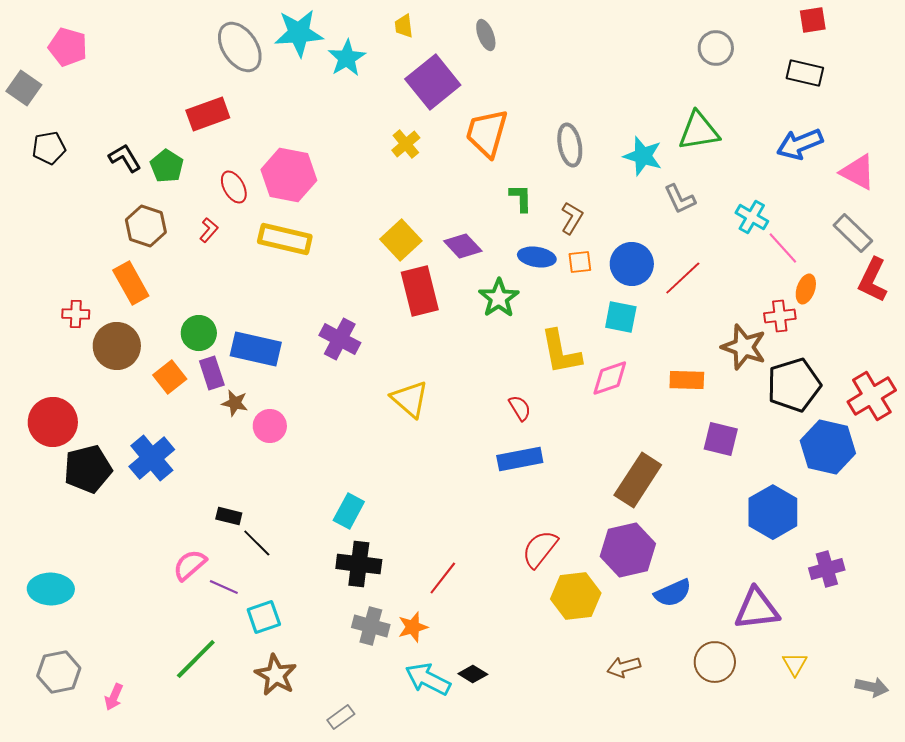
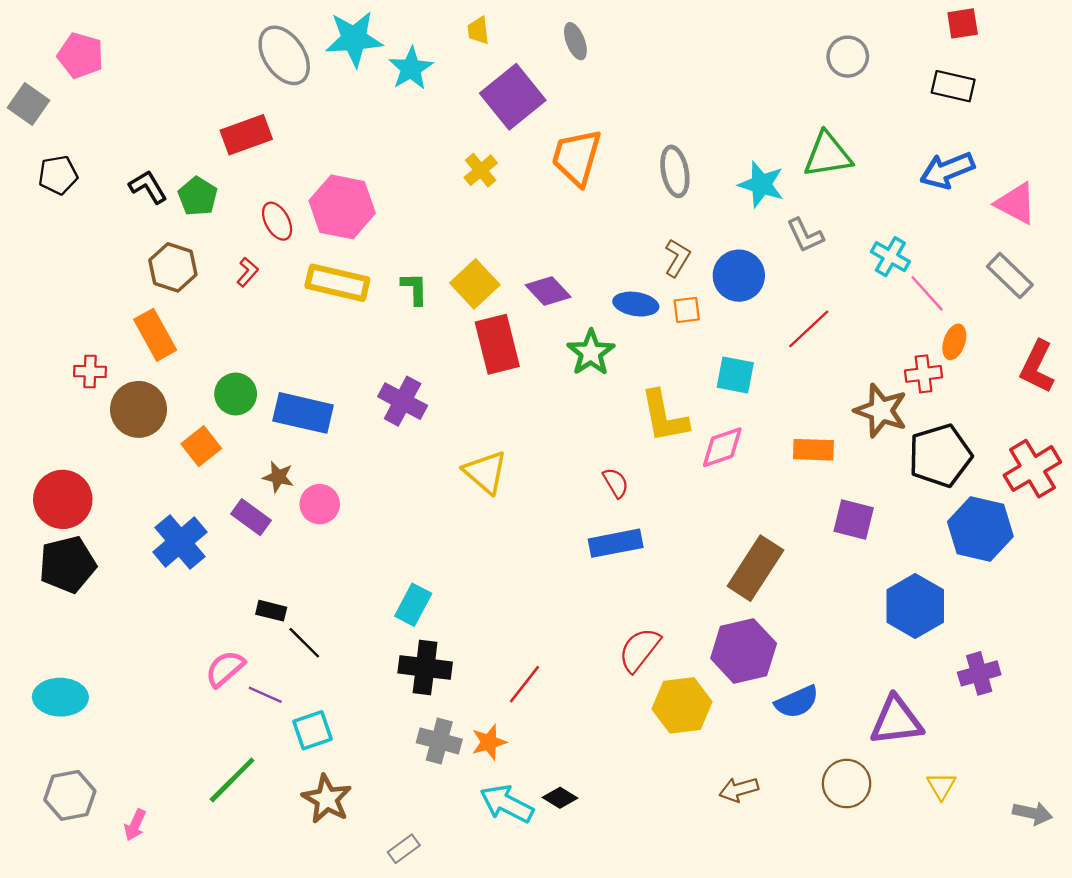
green L-shape: (521, 198) -> (414, 289), moved
blue circle: (632, 264) -> (739, 276), moved
red L-shape: (873, 280) -> (1037, 367), moved
purple rectangle: (212, 373) -> (251, 517), moved, turned -36
black pentagon: (88, 469) -> (67, 565), moved

